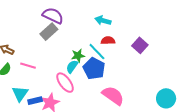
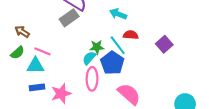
cyan arrow: (103, 21) -> (118, 14), moved
pink ellipse: (65, 83) -> (92, 79), moved, turned 30
cyan triangle: (20, 94) -> (35, 66), moved, turned 48
blue rectangle: (35, 101) -> (37, 87), moved

